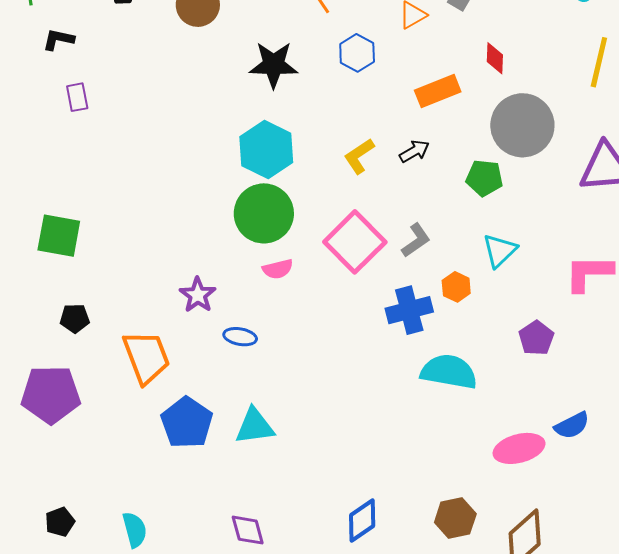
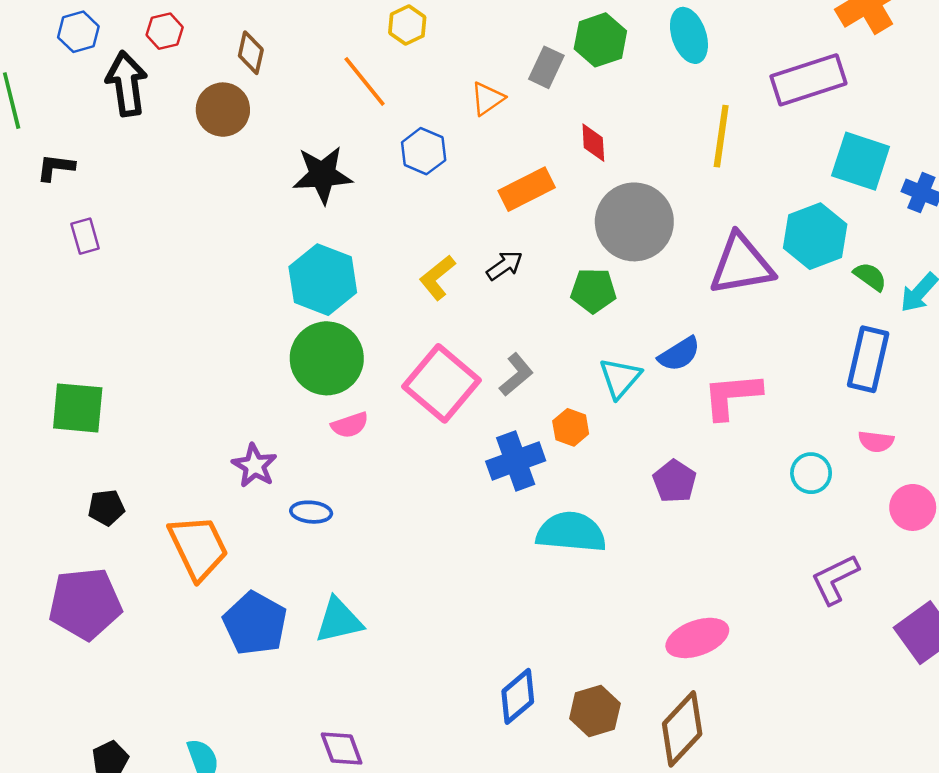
blue semicircle: (572, 425) -> (679, 354), moved
pink ellipse: (519, 448) -> (697, 638), moved
blue diamond: (362, 520) -> (518, 696), moved

